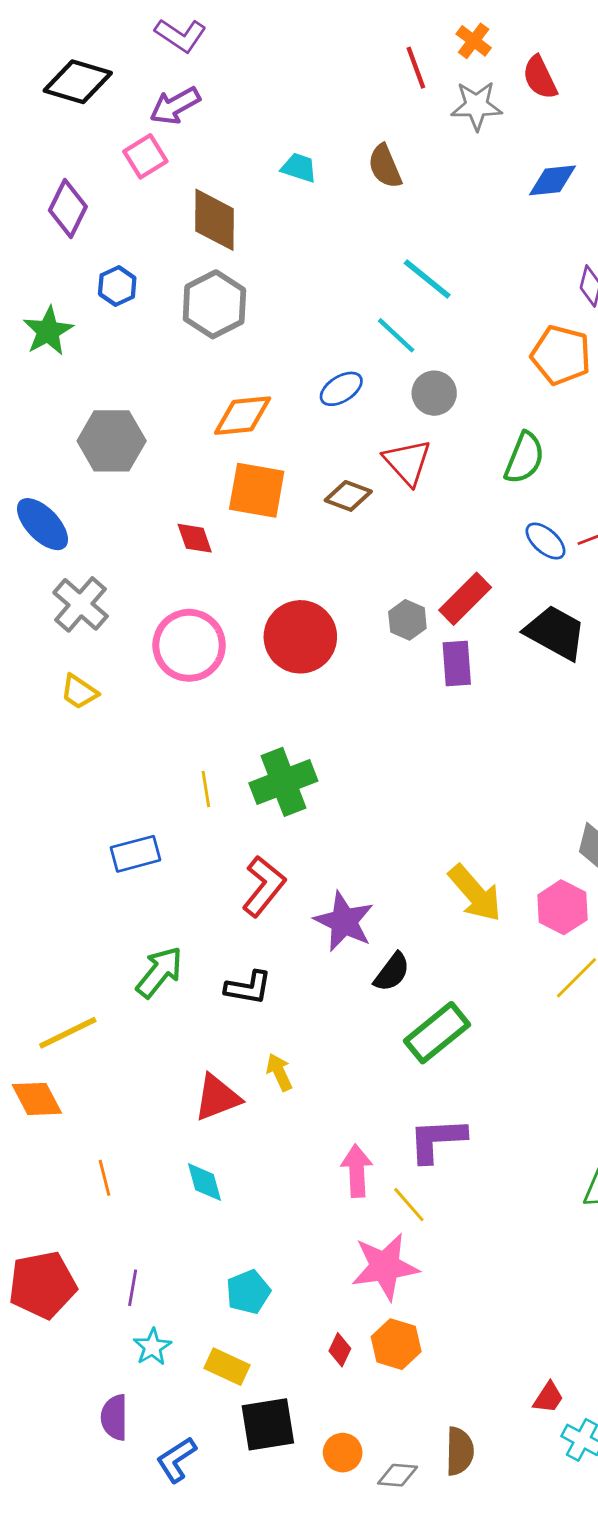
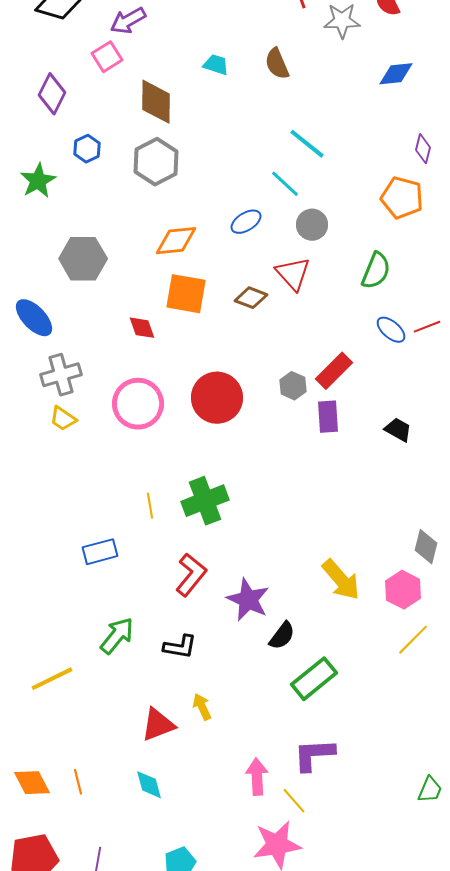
gray cross: (81, 604) -> (61, 375), turned 33
black trapezoid: (555, 633) -> (398, 430), moved, size x0.6
yellow trapezoid: (79, 692) -> (63, 419), moved
orange diamond: (37, 1099) -> (32, 783), moved

